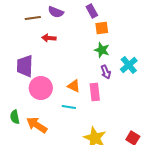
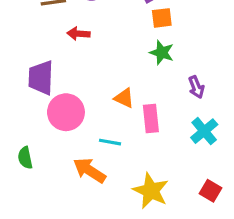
cyan cross: (129, 65) -> (204, 131), moved
purple arrow: (106, 72) -> (196, 87), moved
orange triangle: (74, 86) -> (124, 98), moved
orange arrow: (37, 125) -> (90, 170), moved

